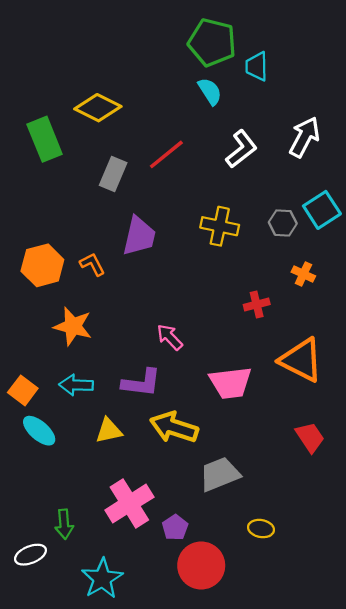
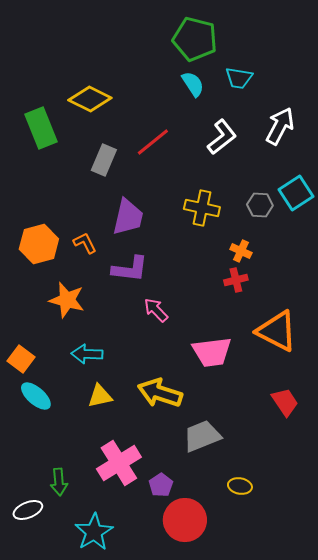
cyan trapezoid: (257, 66) -> (239, 78), moved, turned -80
orange cross: (303, 274) -> (241, 251), moved
purple L-shape: (141, 383) -> (130, 269), moved
cyan arrow: (76, 385) -> (87, 354), moved

